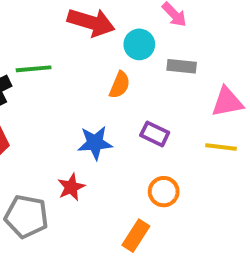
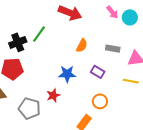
cyan circle: (139, 44) -> (130, 17), moved
gray rectangle: (182, 66) -> (113, 49), moved
green line: (34, 69) -> (39, 34), turned -54

